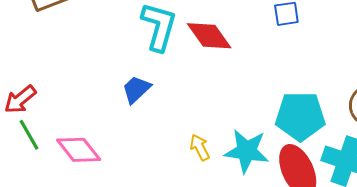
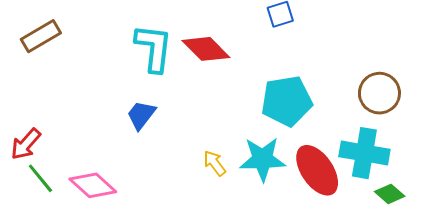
cyan pentagon: (300, 116) -> (287, 101), moved

